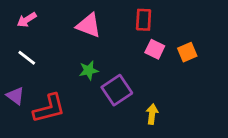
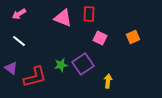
red rectangle: (144, 20) -> (89, 14), moved
pink square: (155, 49) -> (100, 38), moved
green star: (89, 70) -> (61, 65), moved

